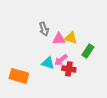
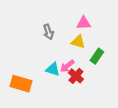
pink triangle: (59, 39) -> (84, 23), moved
red cross: (69, 69) -> (76, 76), turned 32

